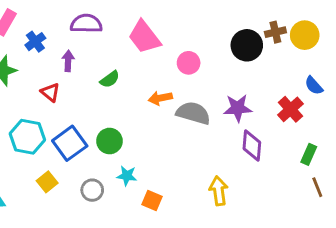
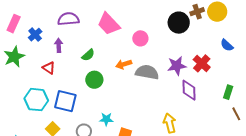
red cross: (290, 109) -> (202, 63), moved
green circle: (109, 141) -> (94, 80), moved
blue square: (70, 143) -> (65, 101), turned -35

